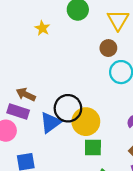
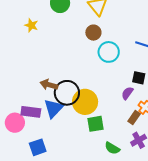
brown arrow: (26, 94) -> (49, 85), moved
purple rectangle: (18, 112) -> (31, 112), moved

